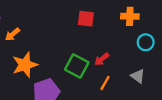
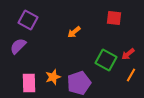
orange arrow: (12, 34) -> (74, 32), moved
orange star: (25, 65) -> (53, 77), moved, size x0.7

